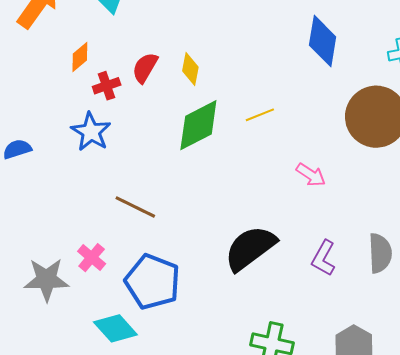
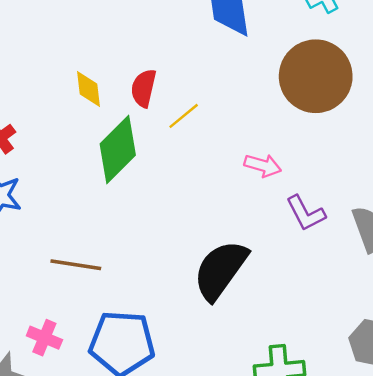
red semicircle: (145, 68) -> (144, 88), moved
purple L-shape: (324, 258) -> (306, 213), moved, turned -39

